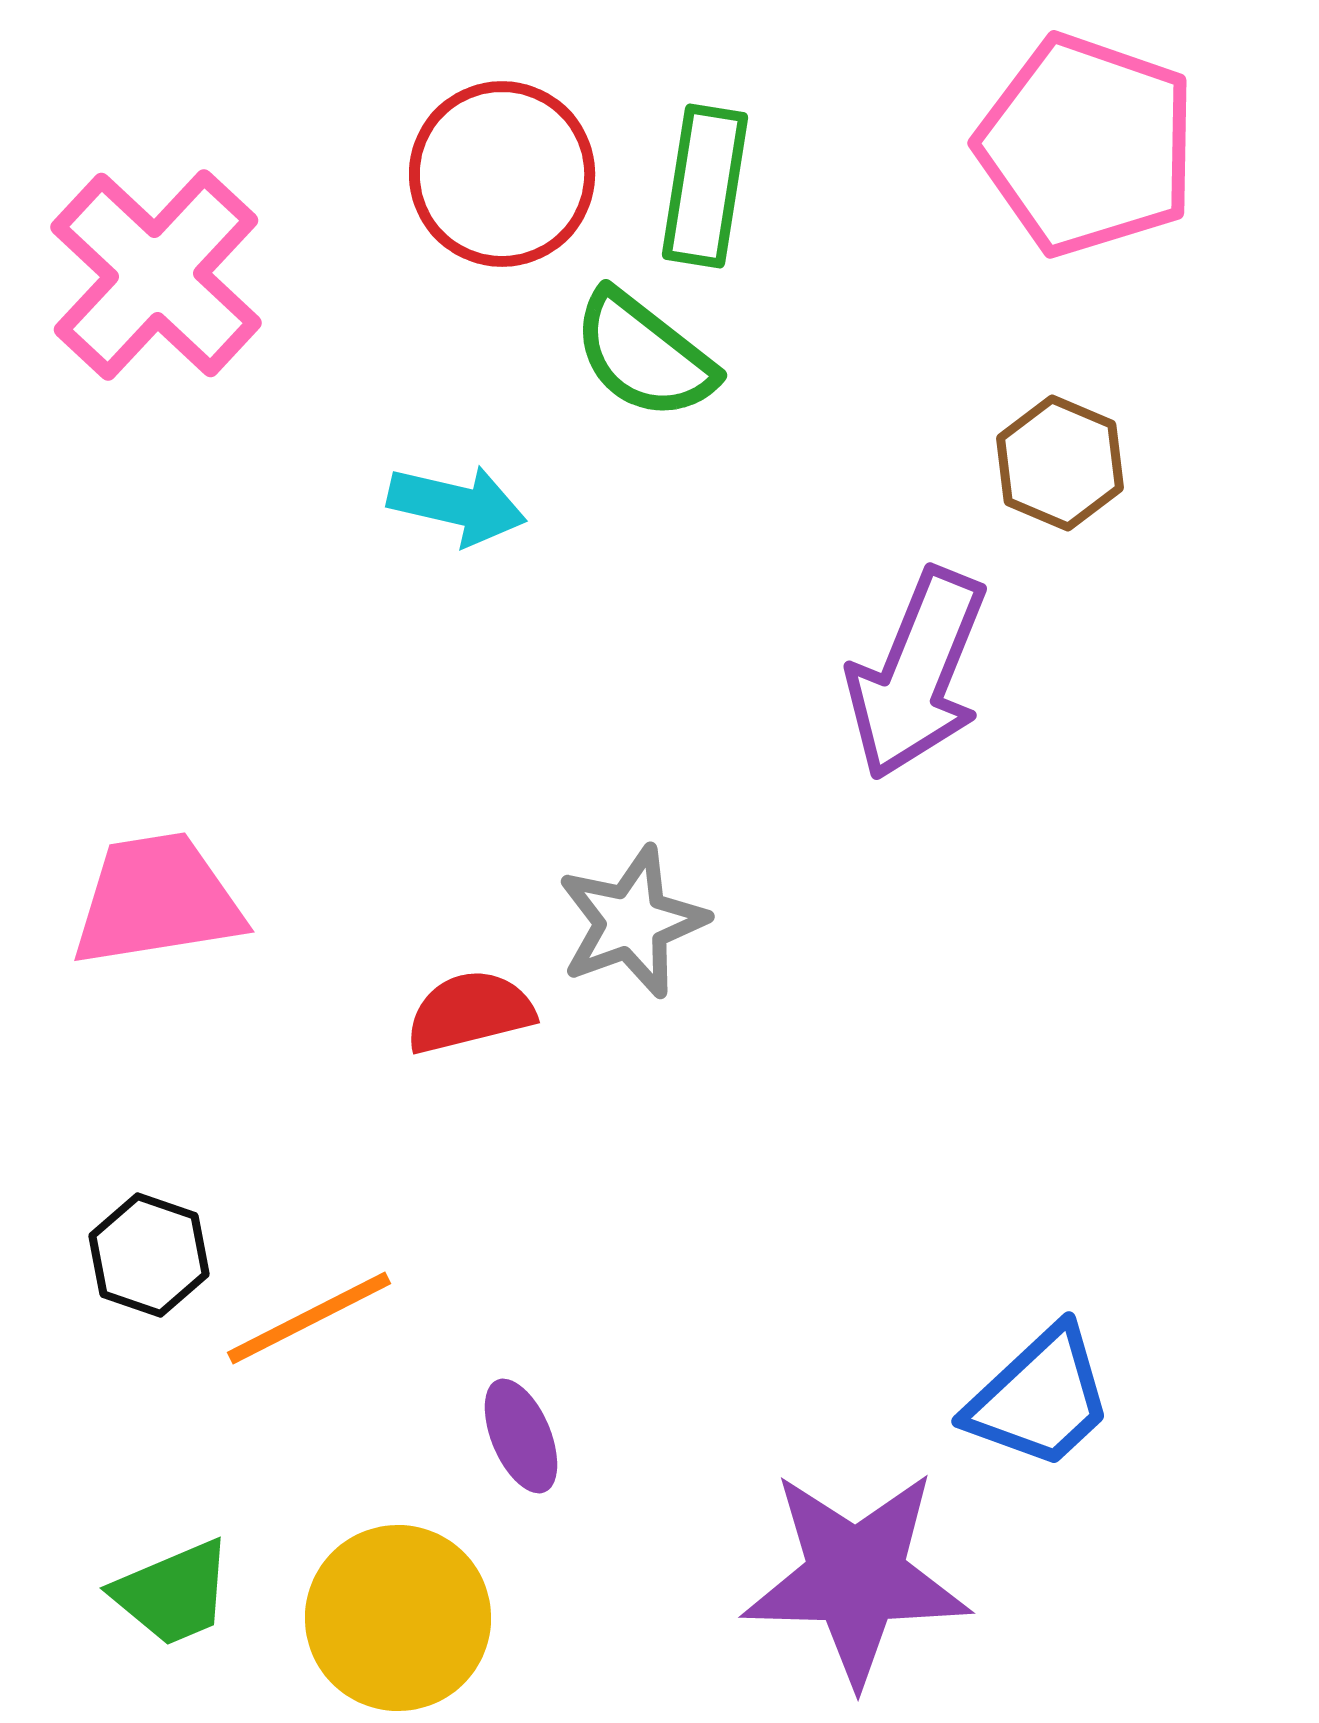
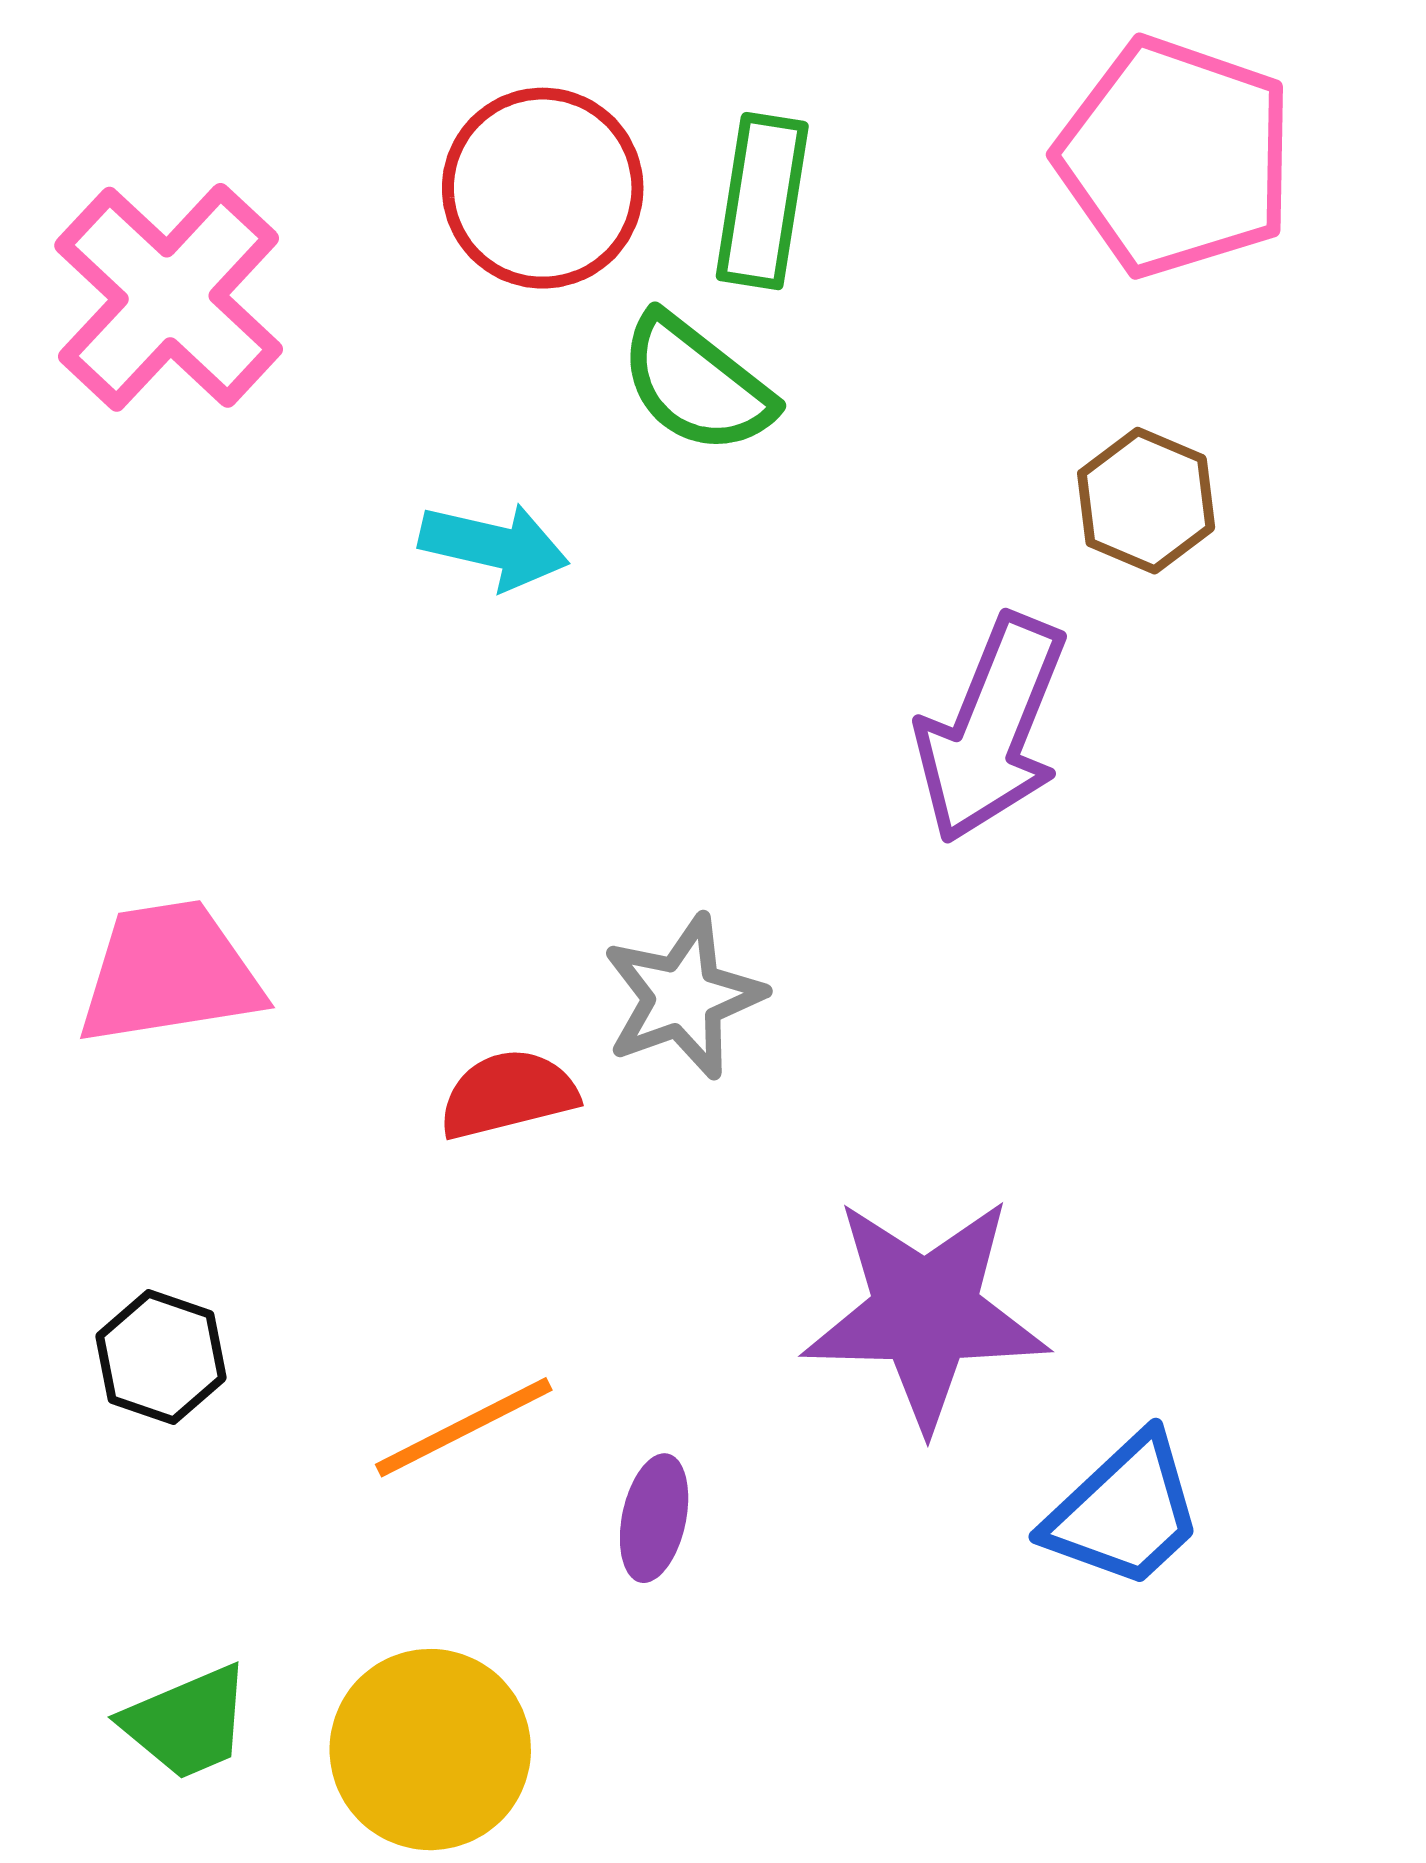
orange line: (309, 1318) -> (464, 1427), moved
purple ellipse: (521, 1436) -> (654, 1518), moved, turned 35
purple star: (856, 1577) -> (925, 1313), moved

